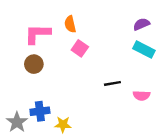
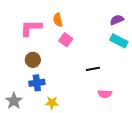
brown circle: (34, 64) -> (33, 60), moved
pink semicircle: (141, 96) -> (105, 94), moved
blue cross: (40, 111) -> (37, 83), moved

